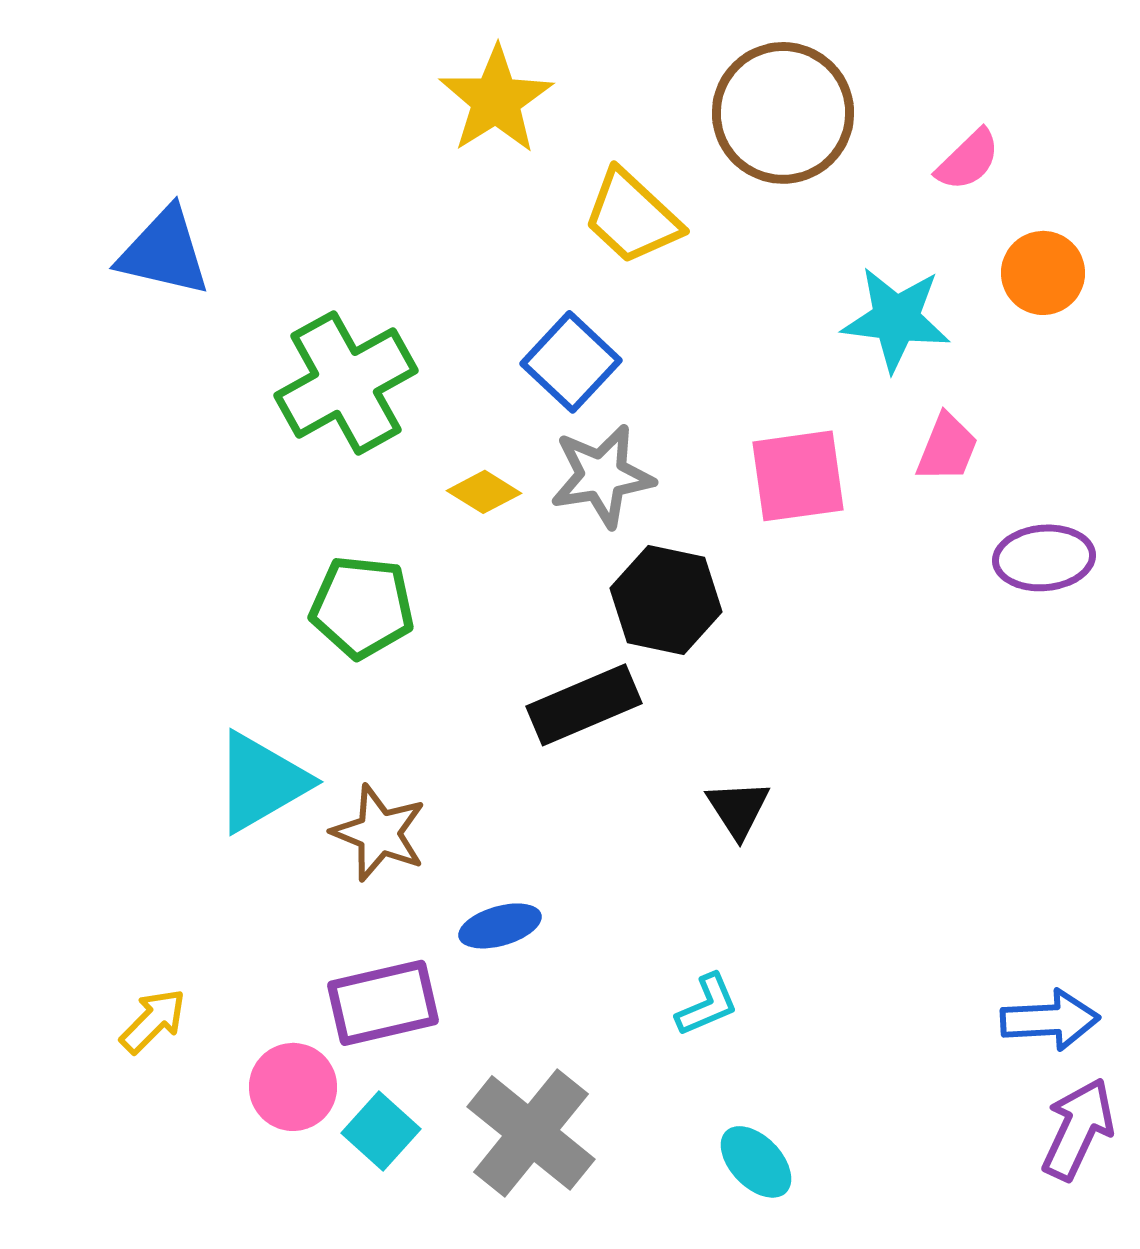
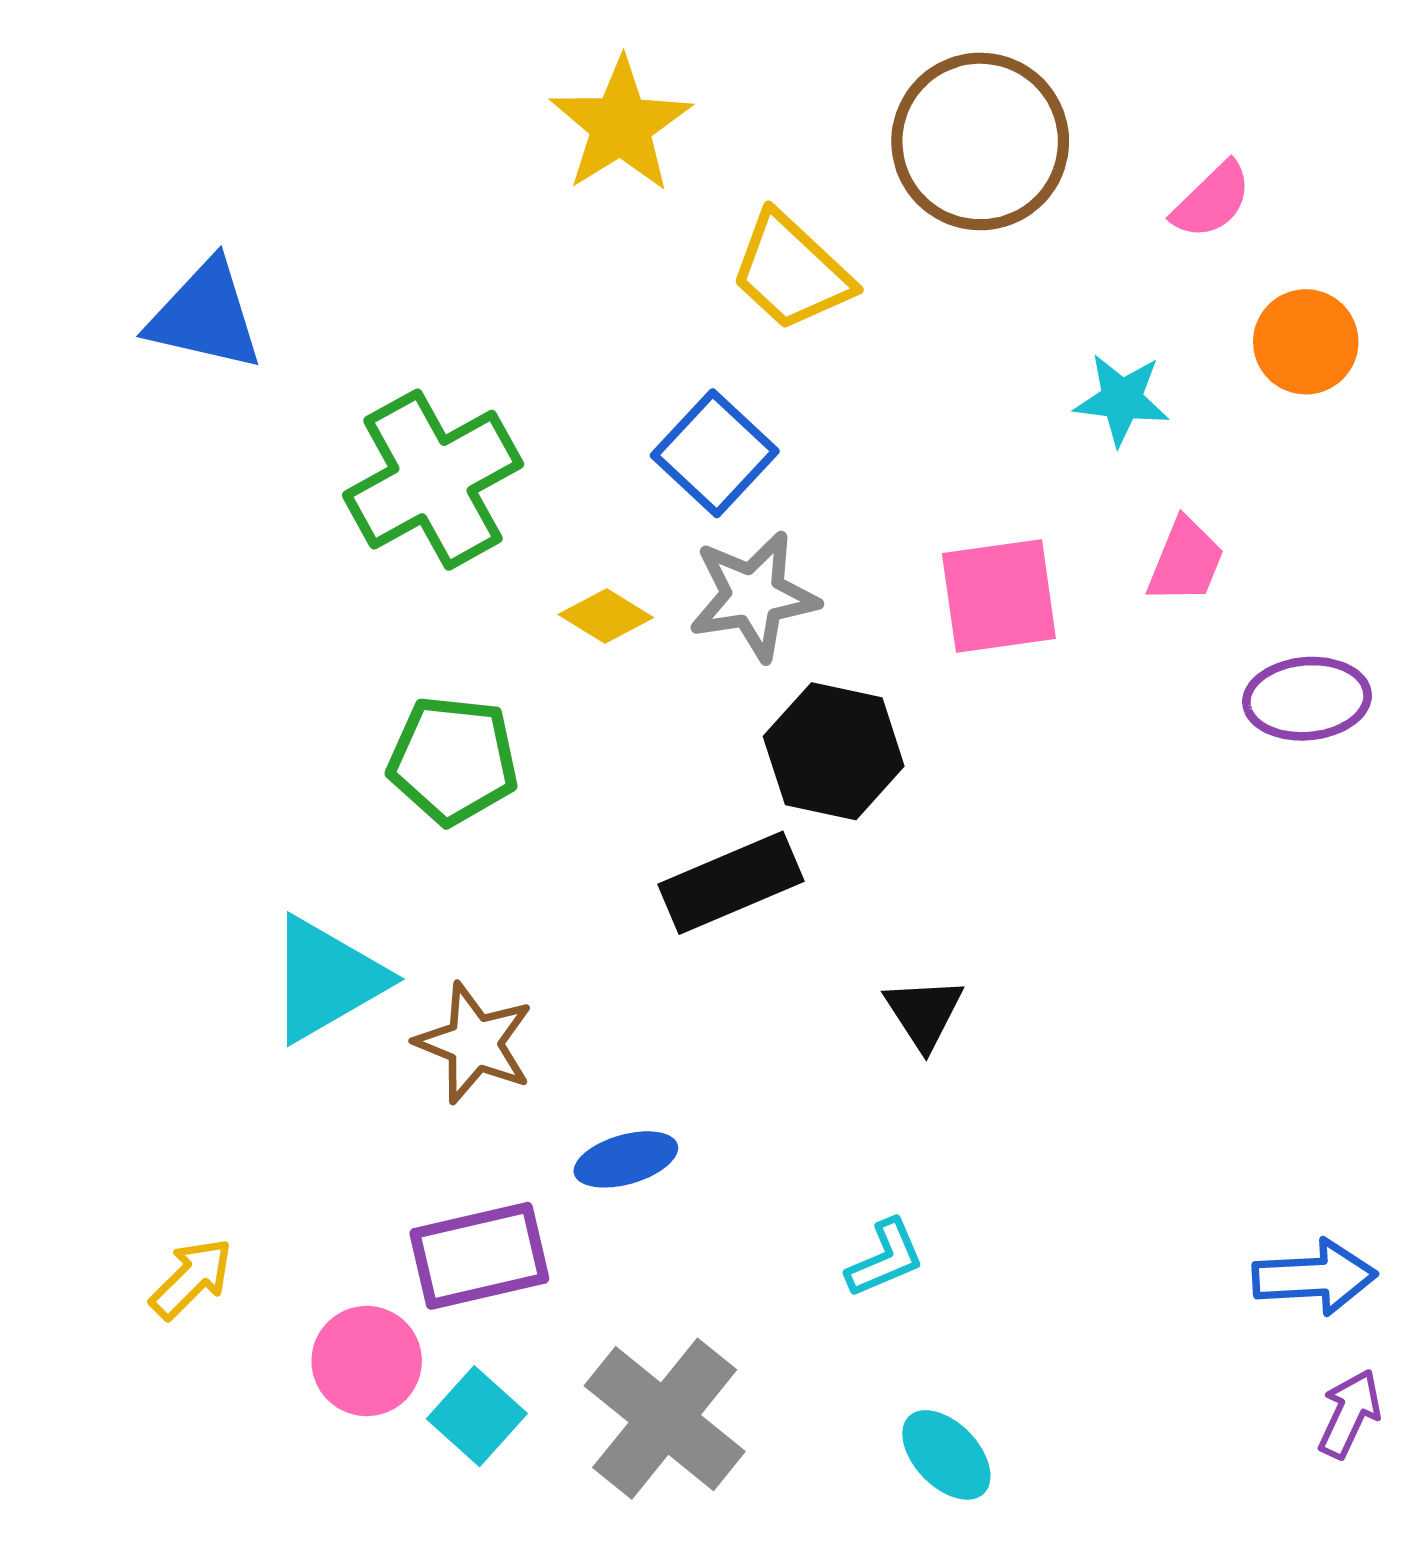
cyan star: (896, 319) -> (1122, 399), size x0.7
purple arrow: (1078, 1129) -> (1350, 1414), size x0.7

